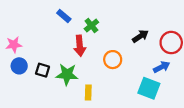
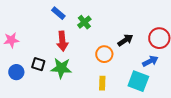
black arrow: (140, 36) -> (125, 40), moved
red arrow: (80, 46) -> (62, 41), moved
blue circle: (19, 66) -> (16, 72), moved
yellow rectangle: (88, 92) -> (102, 83), moved

